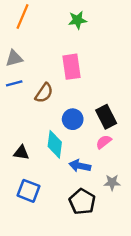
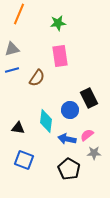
green star: (77, 20) -> (58, 23), moved
blue circle: (73, 119) -> (70, 110), moved
pink semicircle: (104, 142) -> (87, 135), moved

